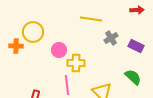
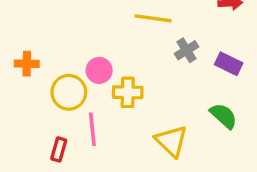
yellow circle: (33, 32) -> (69, 92), moved
pink line: (67, 85) -> (92, 129), moved

